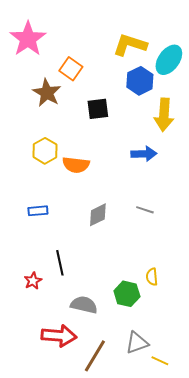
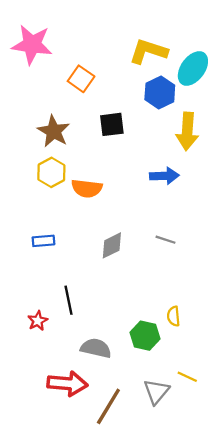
pink star: (28, 39) -> (32, 45), turned -30
brown star: (47, 93) -> (54, 131), moved
gray triangle: (137, 343) -> (156, 392), turned -30
yellow line: (160, 361) -> (187, 377), moved

